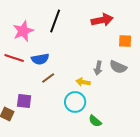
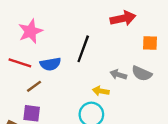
black line: (55, 21) -> (83, 49), moved
gray arrow: (98, 68) -> (118, 75), turned 96
brown line: (48, 78) -> (34, 86), moved

